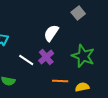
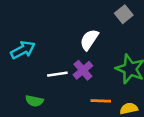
white line: (26, 60) -> (57, 74), turned -42

